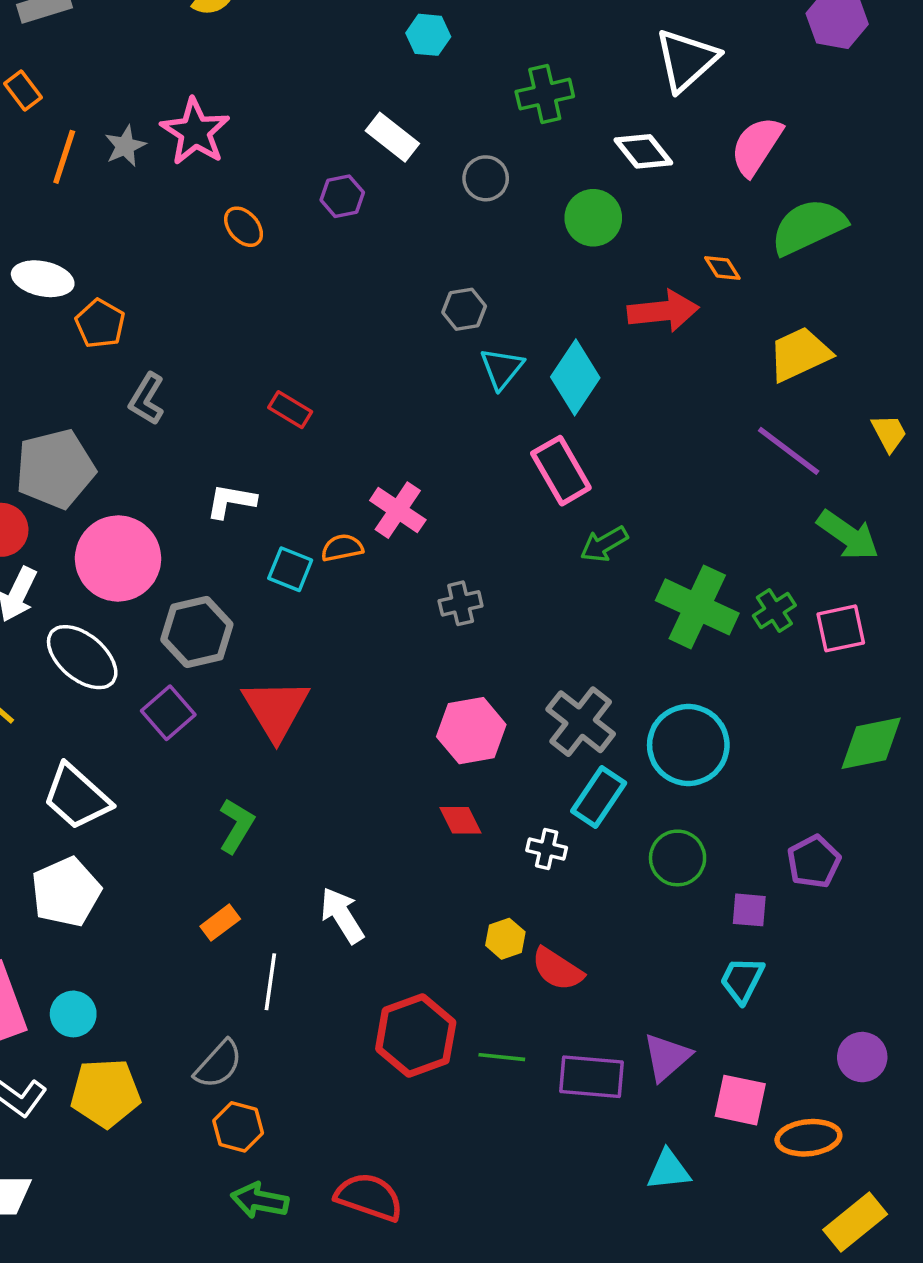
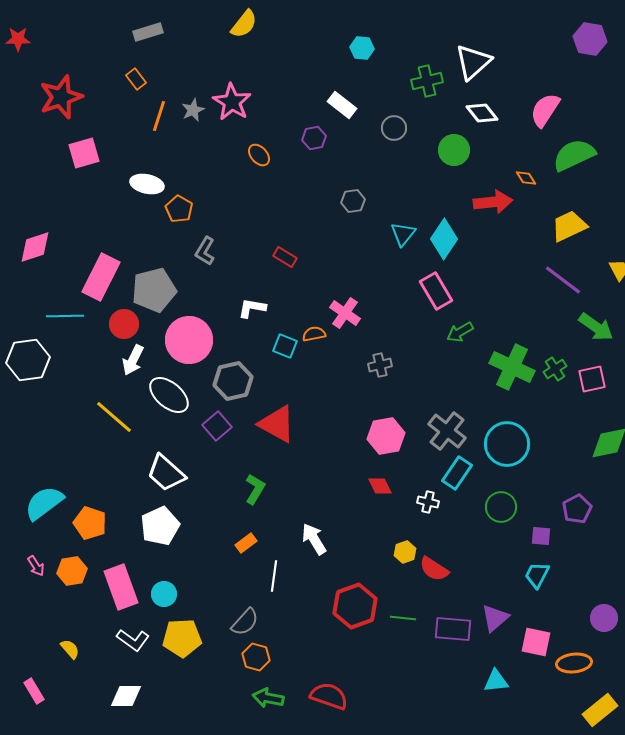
white triangle: (686, 60) -> (473, 62), moved
gray hexagon: (464, 309) -> (353, 201), moved
red triangle: (276, 709) -> (277, 424), turned -30

